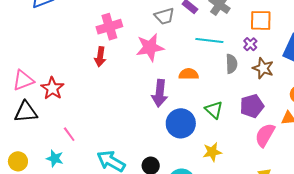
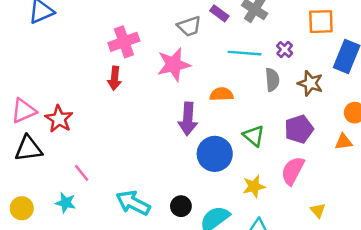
orange square: (261, 20) -> (321, 22), moved
purple cross: (250, 44) -> (285, 50), moved
pink semicircle: (265, 135) -> (293, 171), moved

